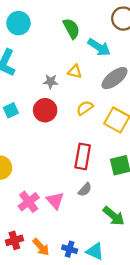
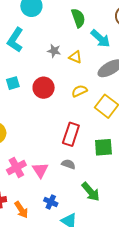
gray star: (51, 82) -> (54, 51), moved
gray semicircle: (85, 190) -> (68, 164), turned -120
blue cross: (70, 249) -> (51, 202), moved

